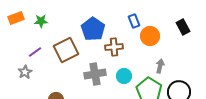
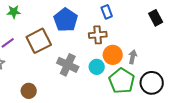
orange circle: (150, 36) -> (113, 55), moved
brown cross: (114, 47) -> (98, 35), moved
gray cross: (95, 74) -> (68, 65), turned 35

